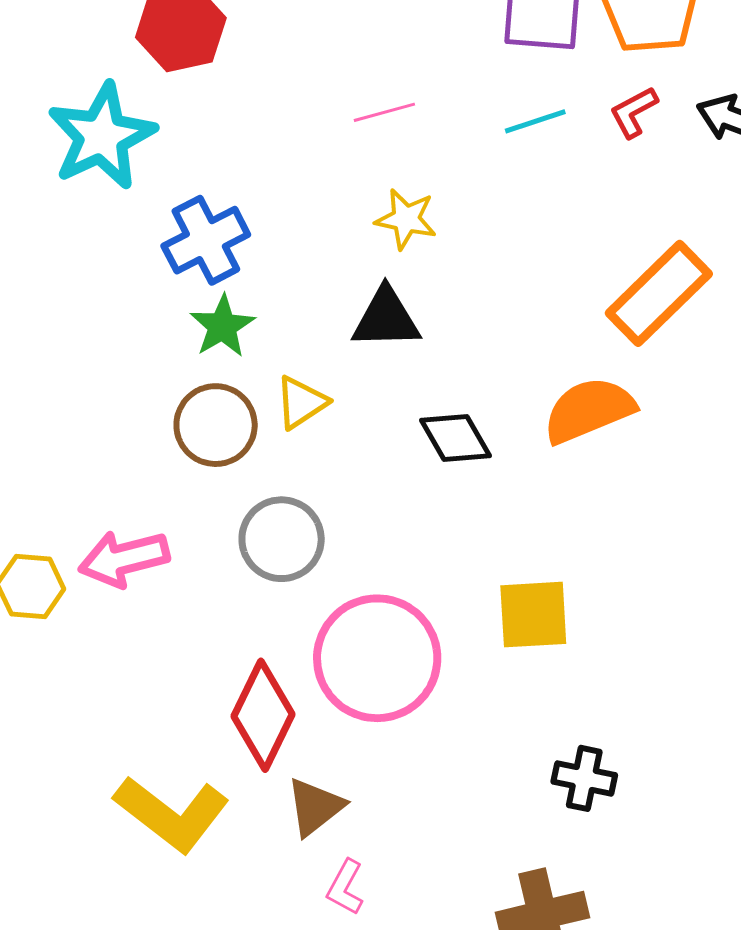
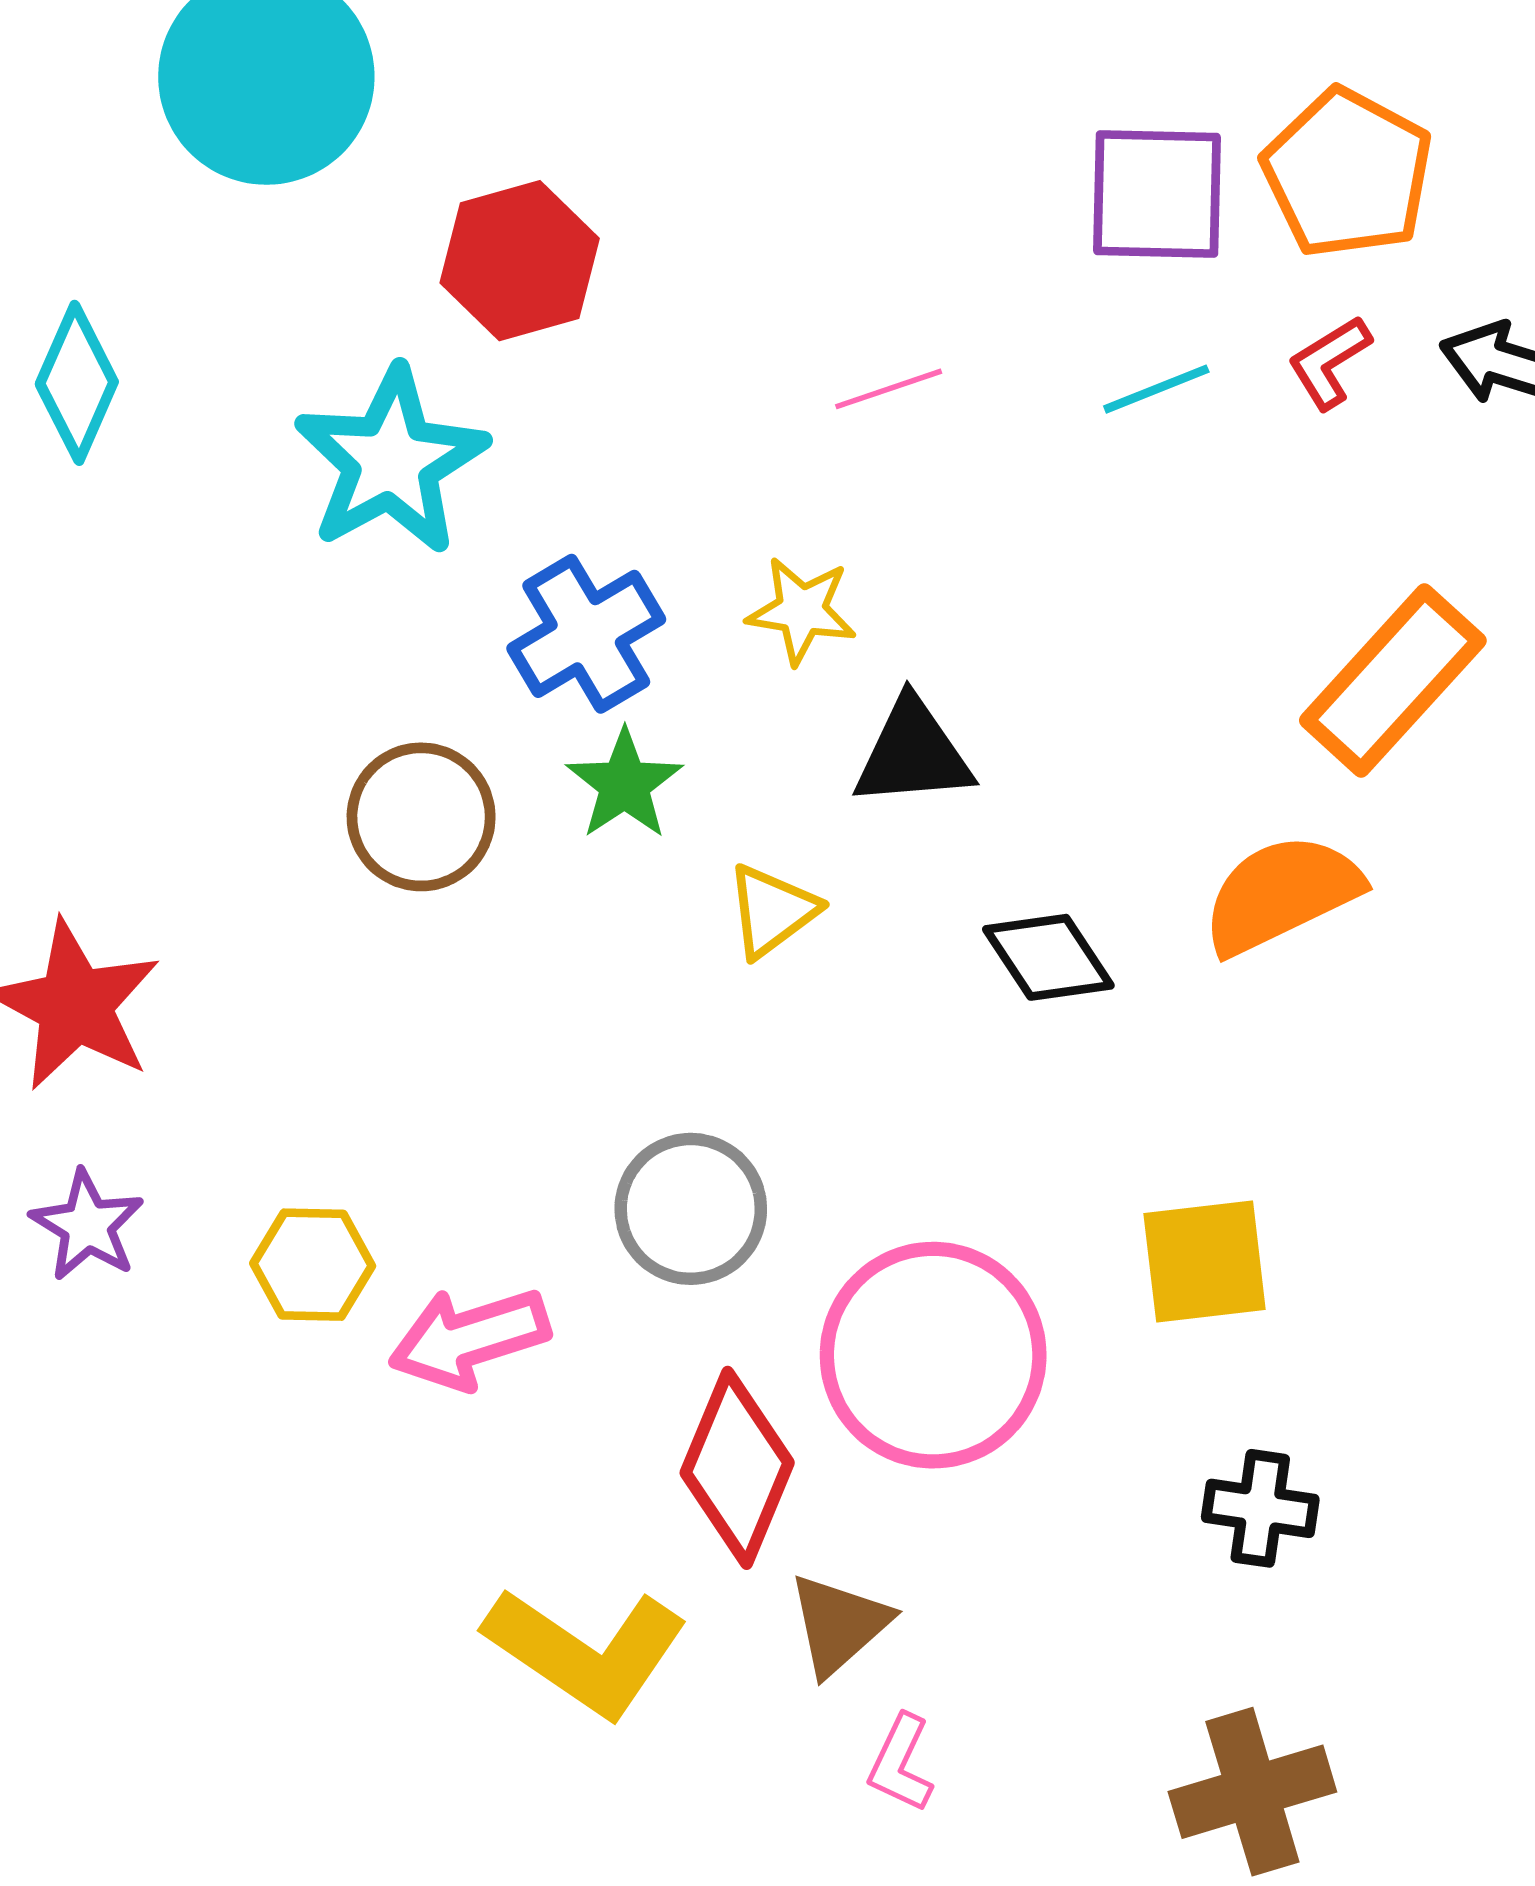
yellow star: (406, 219) -> (802, 611), moved
brown circle: (216, 425) -> (421, 817), moved
gray circle: (282, 539) -> (691, 1209), moved
pink arrow: (124, 559) -> (469, 1338), moved
black cross: (584, 778) -> (1260, 1508), moved

